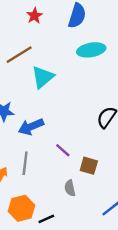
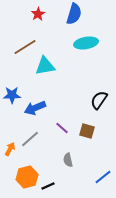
cyan triangle: (43, 77) -> (45, 66), turned 30
gray line: (25, 163) -> (30, 139), turned 42
brown square: (89, 166) -> (87, 131), moved

